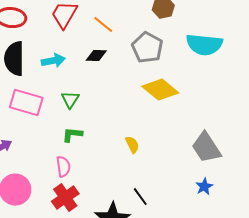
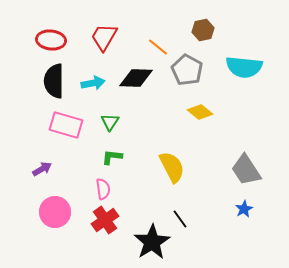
orange line: (103, 25) -> (158, 47), moved
black diamond: (96, 56) -> (136, 78), size x1.6
yellow diamond: (160, 90) -> (200, 112), size x0.7
yellow semicircle: (132, 145) -> (172, 167), size x1.8

